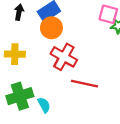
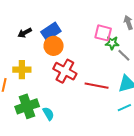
black arrow: (19, 12) -> (25, 33), turned -128
red line: (85, 84) -> (97, 86), moved

